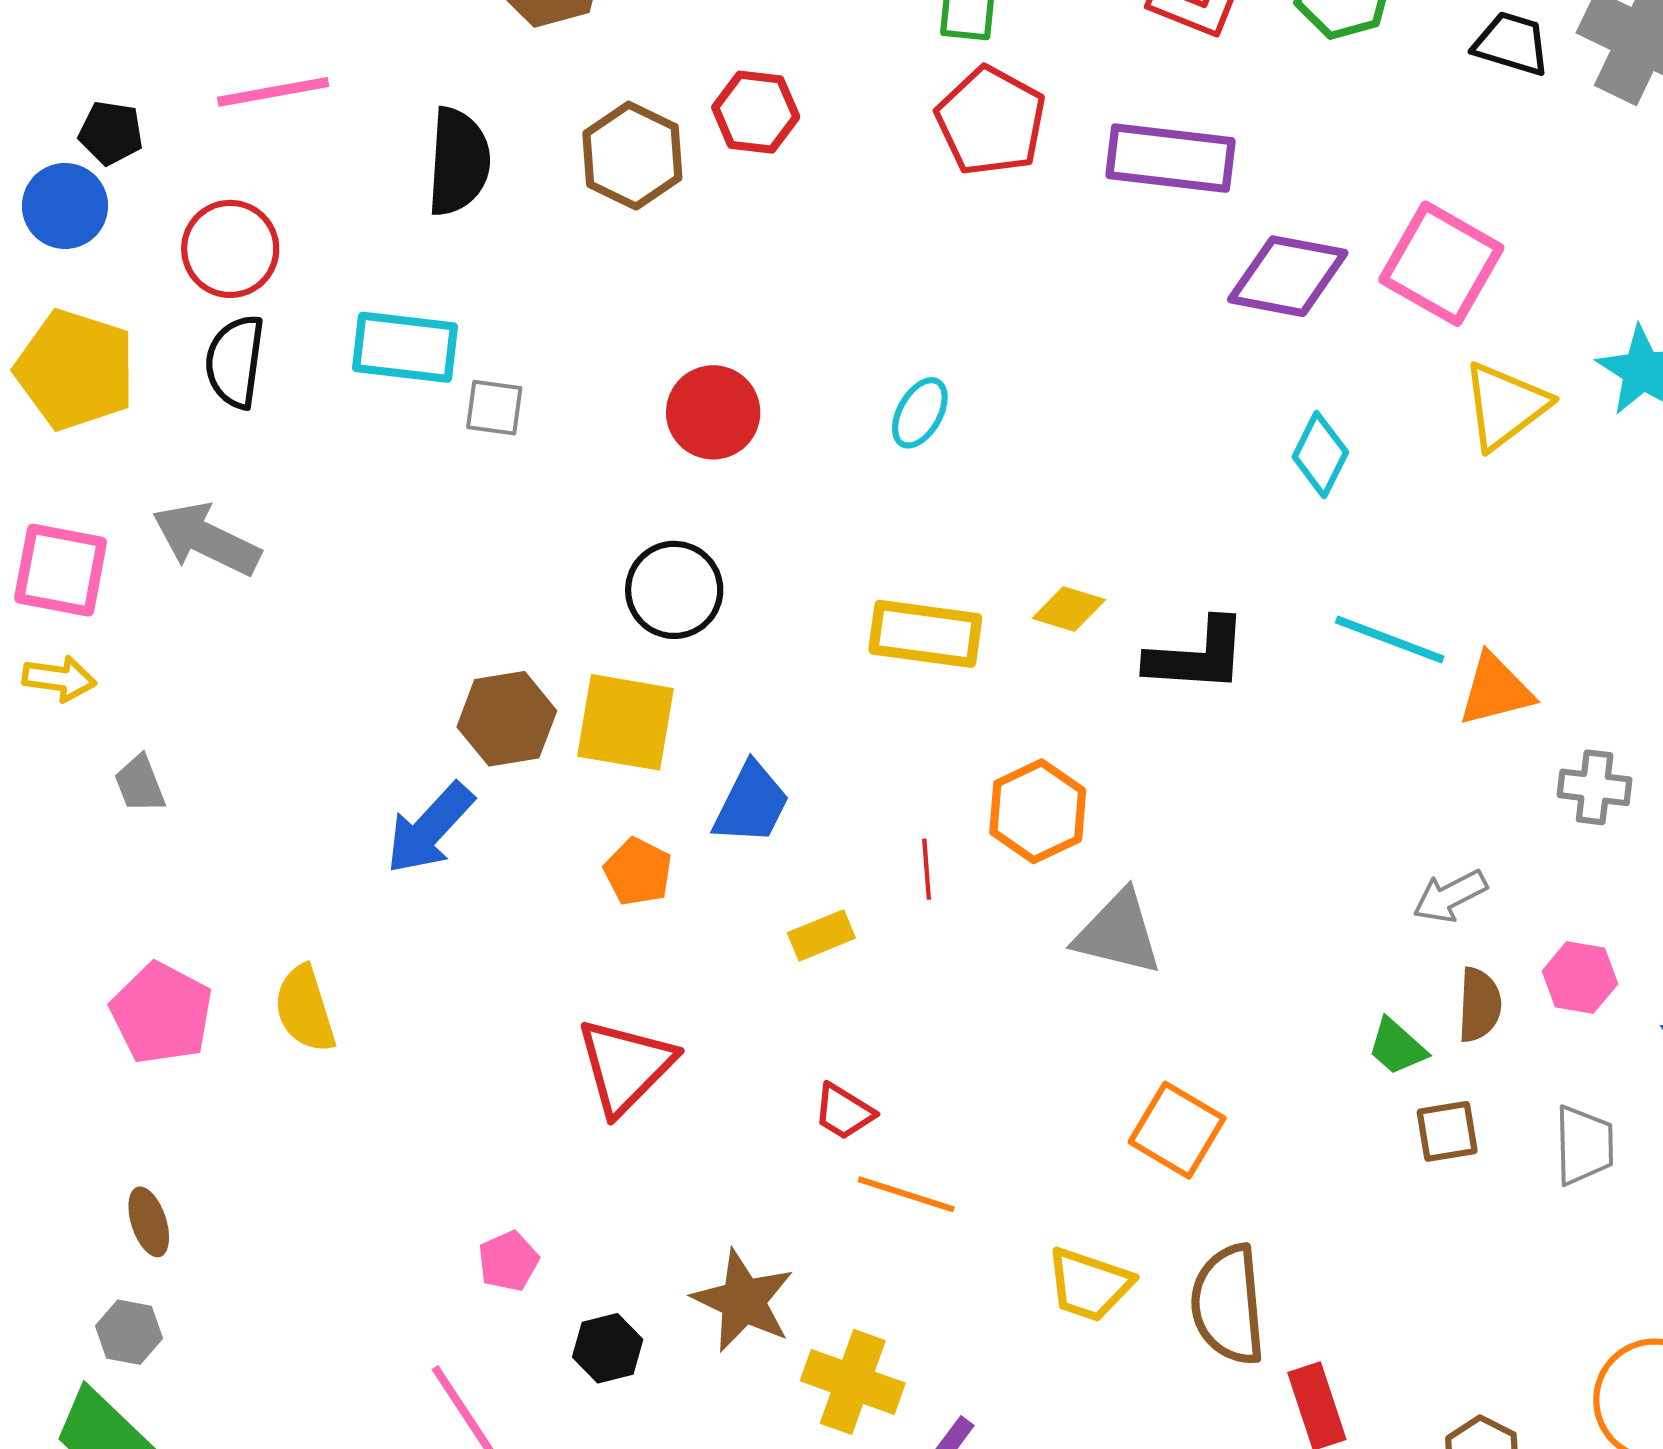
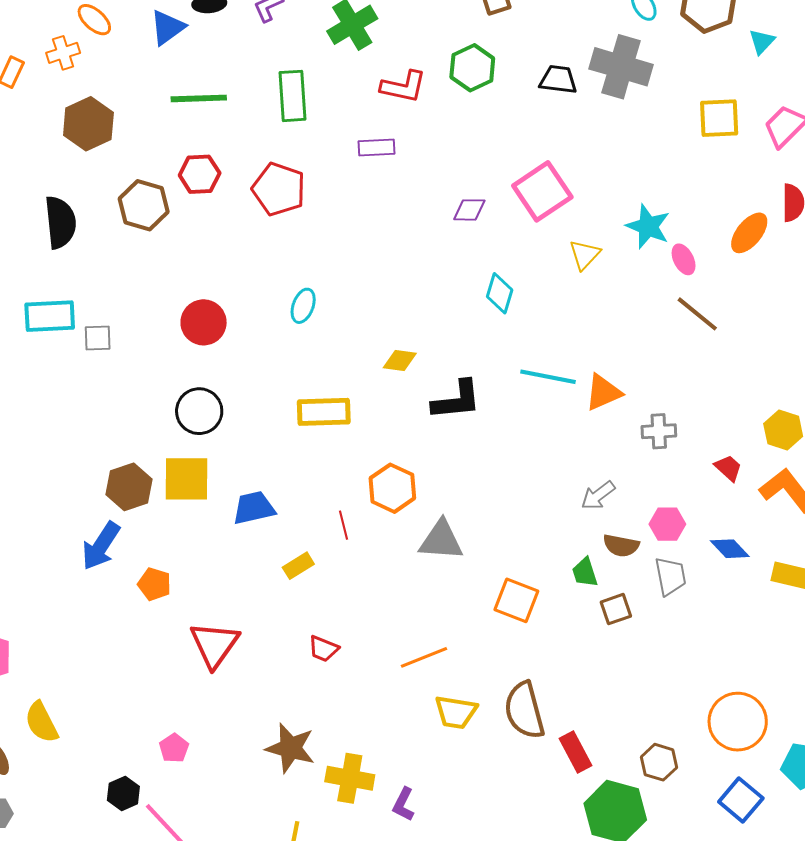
red pentagon: (991, 121) -> (279, 189), moved
purple rectangle: (1171, 158) -> (377, 148), moved, size x0.6
pink square: (1441, 264) -> (542, 191), turned 36
purple diamond: (1288, 276) -> (469, 210), size x0.6
yellow triangle: (1505, 406) -> (585, 255), size x0.7
yellow diamond: (1069, 609) -> (400, 360), moved
blue trapezoid: (751, 804) -> (254, 508), turned -120
orange pentagon: (638, 872) -> (154, 584), moved
brown semicircle: (1479, 1005) -> (621, 545), turned 108
yellow semicircle: (305, 1009) -> (41, 722), moved
green trapezoid: (1397, 1047) -> (585, 572), turned 40
orange square: (1177, 1130) -> (516, 600), moved
gray trapezoid: (1584, 1145) -> (670, 576), moved
orange line: (906, 1194) -> (424, 657), moved, turned -30
black hexagon: (608, 1348) -> (123, 793), moved

